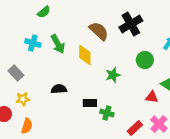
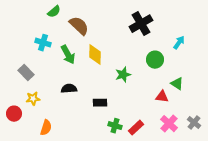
brown semicircle: (99, 31) -> (79, 26), moved
green arrow: (58, 44) -> (68, 55), moved
green cross: (107, 113) -> (115, 126), moved
orange semicircle: (27, 126) -> (46, 128), moved
red rectangle: (135, 128) -> (136, 128), moved

